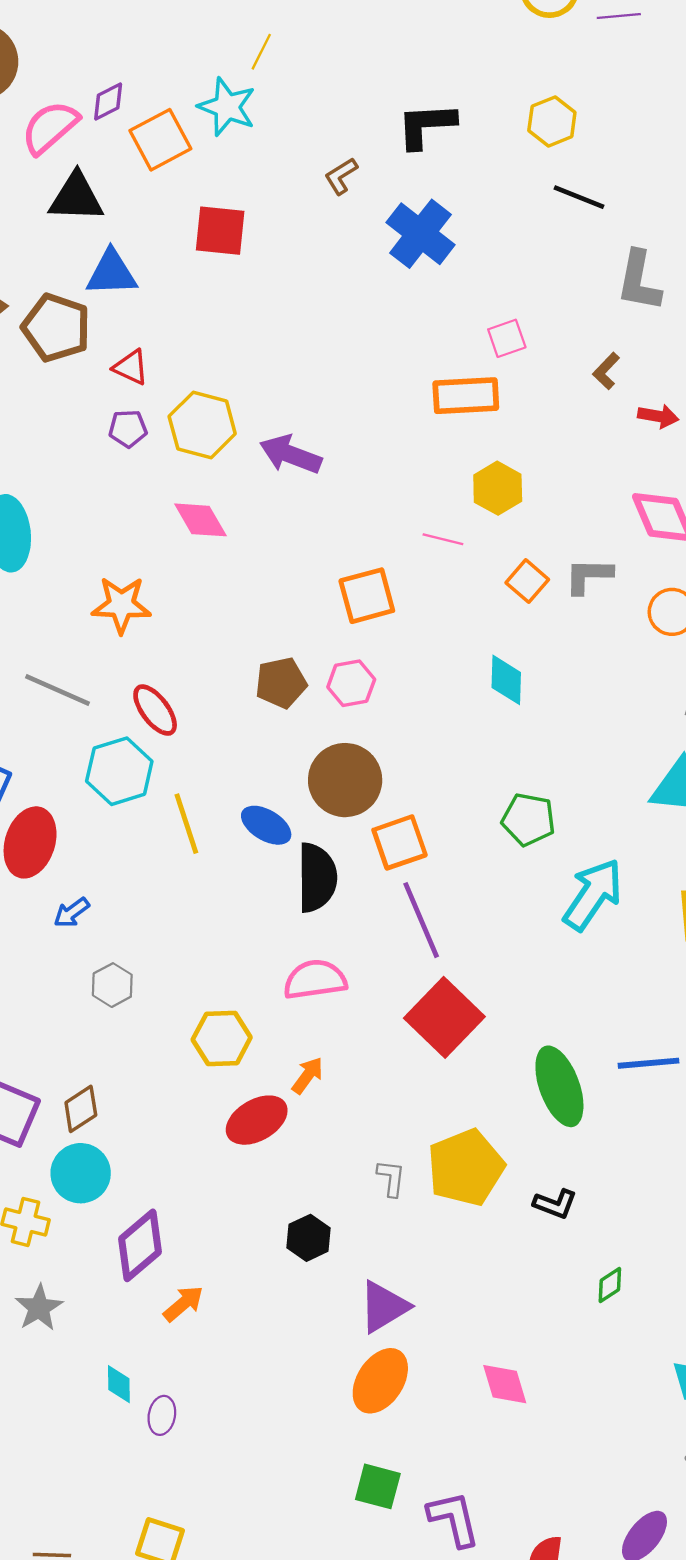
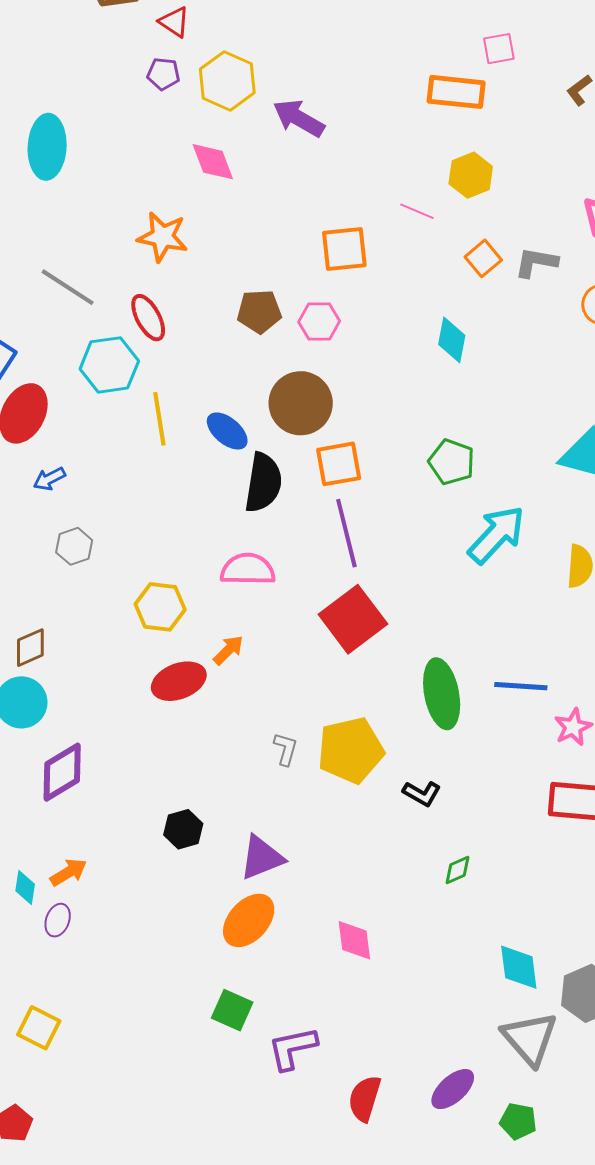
orange star: (121, 605) -> (163, 237), moved
black hexagon: (308, 1238) -> (183, 829), moved
orange arrow: (183, 1304) -> (68, 872), moved
purple L-shape: (454, 1519) -> (292, 1048), turned -98

